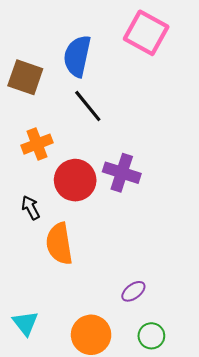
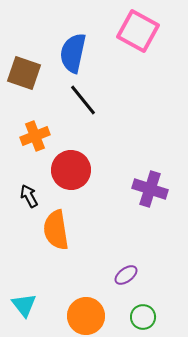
purple cross: (122, 173) -> (150, 189), moved

